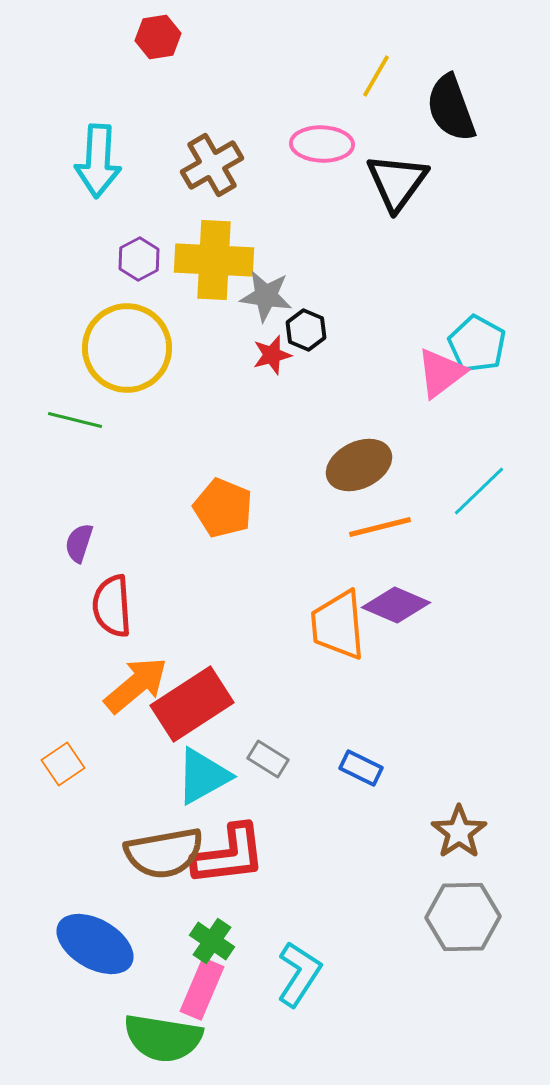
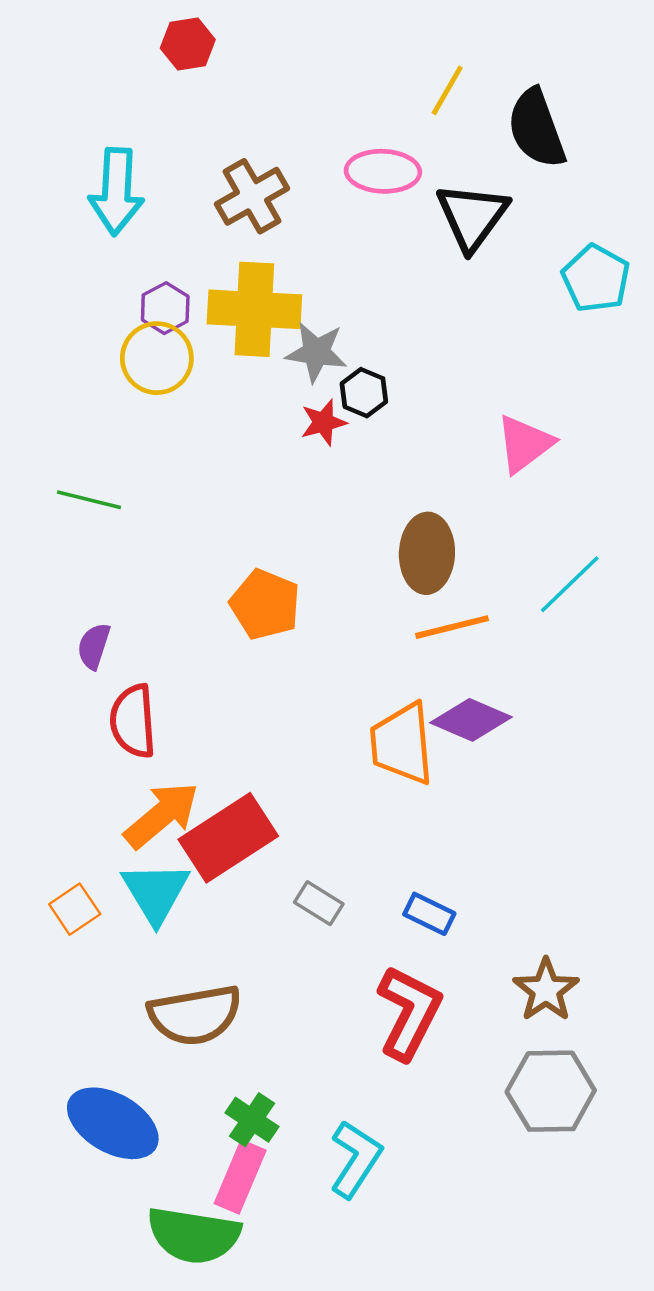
cyan pentagon: (477, 344) -> (596, 278), moved
yellow circle: (127, 348) -> (157, 358), moved, size x0.7
brown ellipse: (359, 465) -> (427, 553), turned -62
cyan triangle: (203, 776) -> (156, 892), moved, turned -32
red L-shape: (229, 855) -> (409, 1013), moved, turned -56

